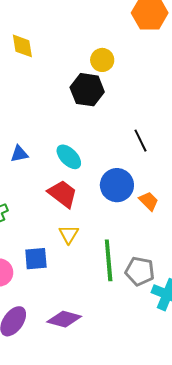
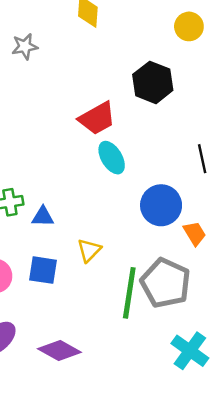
yellow circle: (102, 60) -> (189, 26), moved
blue triangle: (19, 154) -> (43, 217), moved
red trapezoid: (63, 194) -> (97, 118), moved, turned 100
gray pentagon: (140, 271) -> (165, 283), moved, size x1.4

